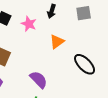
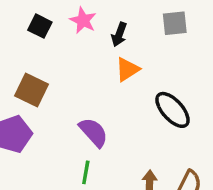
black arrow: (52, 11) -> (119, 34), moved
pink star: (29, 24) -> (83, 20), moved

